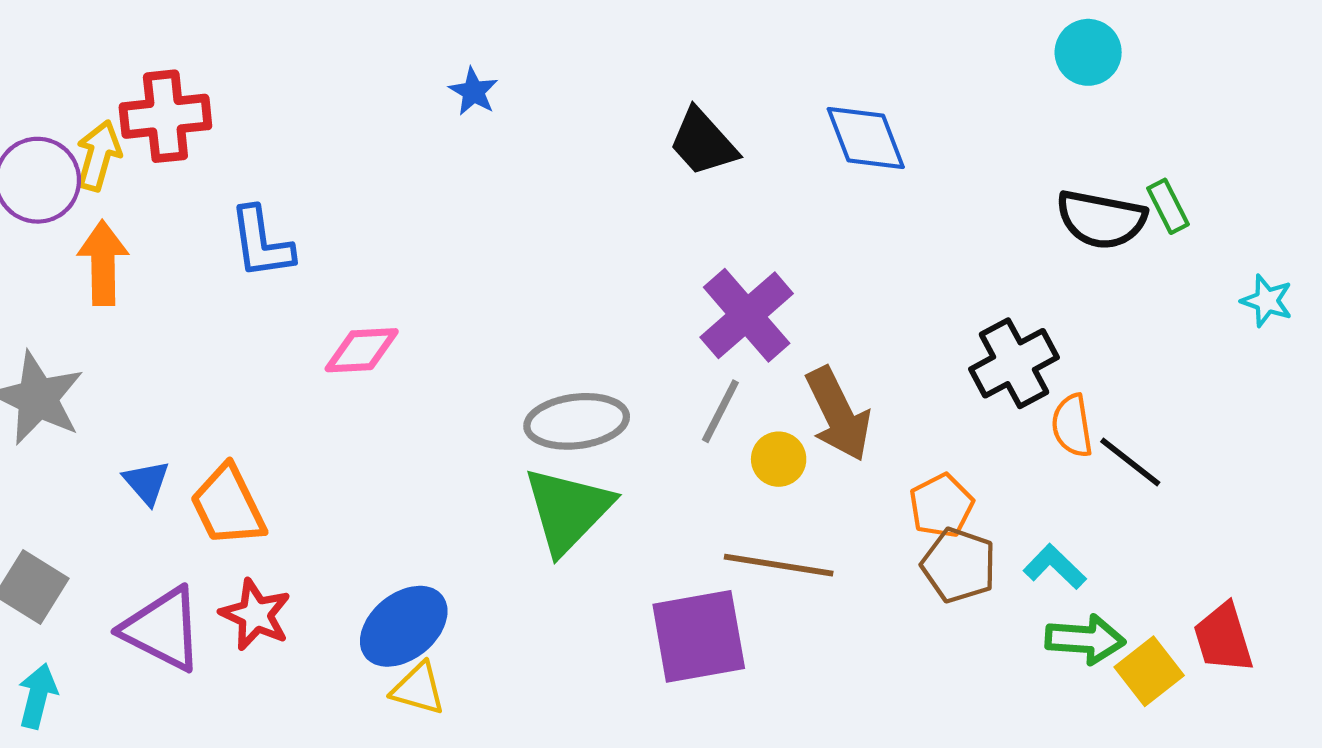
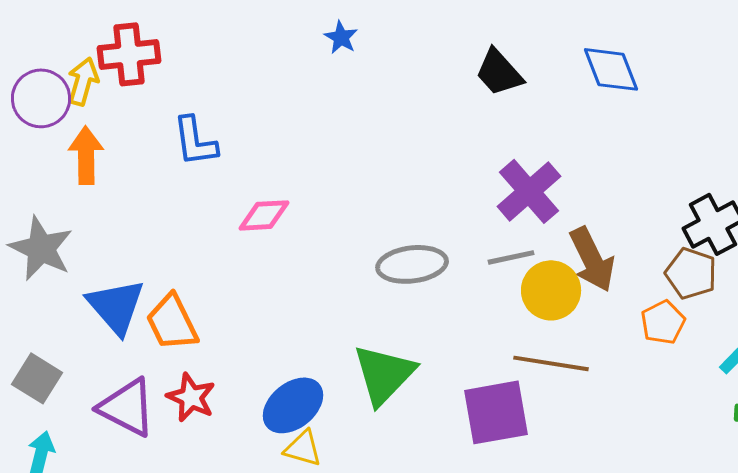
gray line: (720, 411) -> (511, 257), turned 51
yellow circle: (779, 459) -> (551, 290), size x1.6
blue triangle: (147, 482) -> (116, 306), size x1.8
green triangle: (568, 510) -> (384, 374), moved
brown pentagon: (959, 565) -> (691, 273), moved

